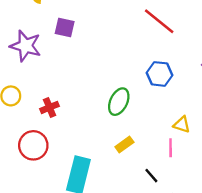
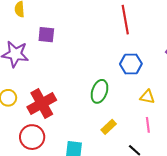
red line: (159, 21) -> (125, 20), turned 48
red cross: (49, 107) -> (42, 103), size x1.8
yellow triangle: (182, 125) -> (147, 97), moved

